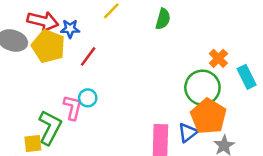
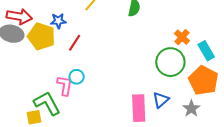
red arrow: (43, 21) -> (19, 16), moved
orange pentagon: (208, 116) -> (203, 80), moved
green L-shape: (50, 128) -> (47, 103), turned -52

